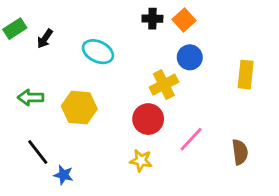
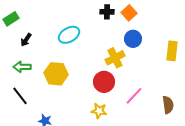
black arrow: (45, 39) -> (26, 40), moved
cyan ellipse: (98, 52) -> (69, 35), turned -55
black line: (38, 152) -> (20, 96), moved

